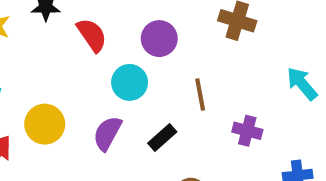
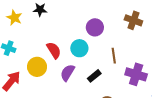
red semicircle: (92, 35) -> (54, 50), moved
purple cross: (247, 131) -> (136, 74), size x1.5

